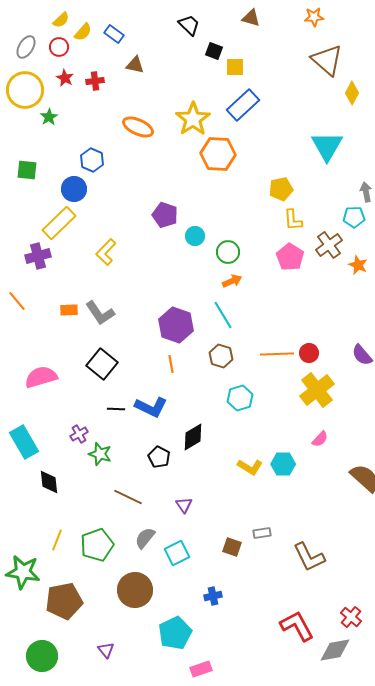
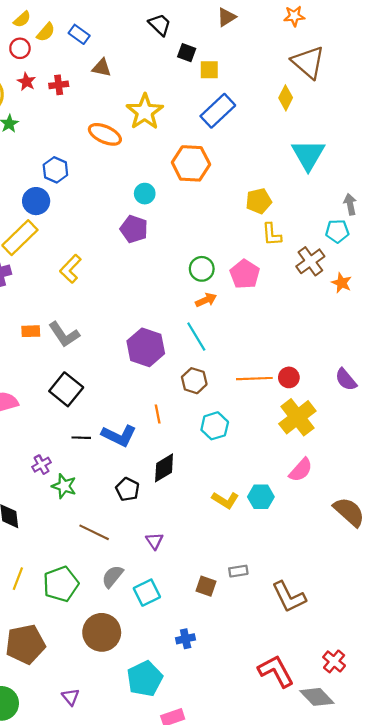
brown triangle: (251, 18) -> (226, 17), turned -48
yellow diamond: (352, 93) -> (286, 98), moved
yellow star: (193, 119) -> (145, 112), moved
cyan circle: (195, 236) -> (145, 194), moved
pink pentagon: (290, 257) -> (245, 274), moved
orange line: (171, 364) -> (158, 414), moved
pink semicircle: (320, 439) -> (301, 470), size x1.4
gray diamond: (335, 650) -> (317, 697), turned 56

